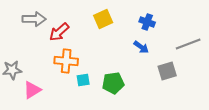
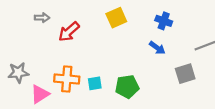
gray arrow: (34, 19) -> (42, 18), size x0.6
orange cross: (66, 61) -> (67, 79), moved

